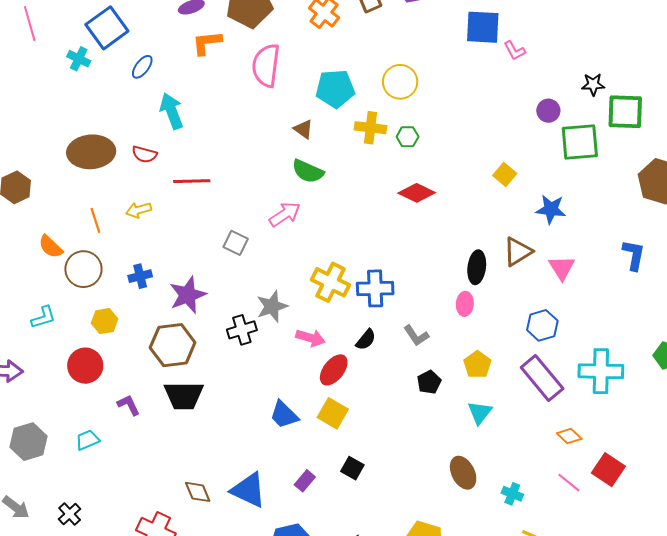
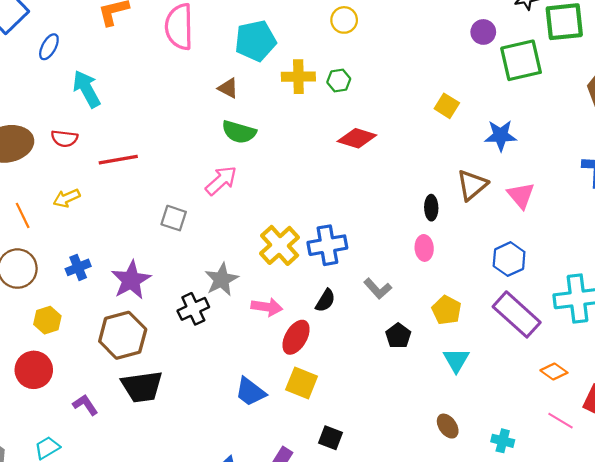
yellow circle: (400, 82) -> (344, 20), moved, size x0.7
black ellipse: (477, 267) -> (431, 208), size x0.7
yellow cross: (331, 282) -> (280, 245), turned 30
brown ellipse: (463, 473) -> (448, 426), size x0.7

